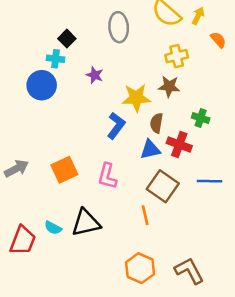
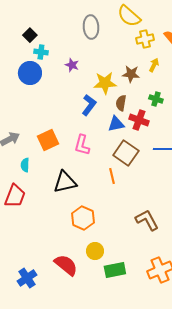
yellow arrow: (198, 16) -> (154, 65), moved
black square: (67, 39) -> (30, 35), moved
yellow cross: (177, 56) -> (145, 39), moved
cyan semicircle: (53, 228) -> (25, 165), moved, turned 64
orange hexagon: (140, 268) -> (83, 218), moved

